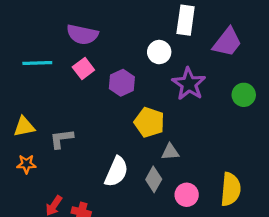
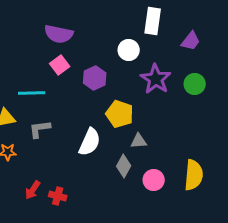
purple trapezoid: (227, 42) -> (191, 41), size x0.7
cyan line: (37, 63) -> (32, 93), moved
green circle: (244, 95) -> (195, 84), moved
white semicircle: (116, 172) -> (90, 142), moved

